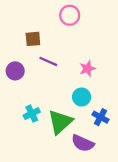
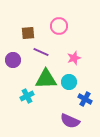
pink circle: (70, 15) -> (59, 26), moved
green triangle: (60, 122) -> (46, 79), moved, turned 40

